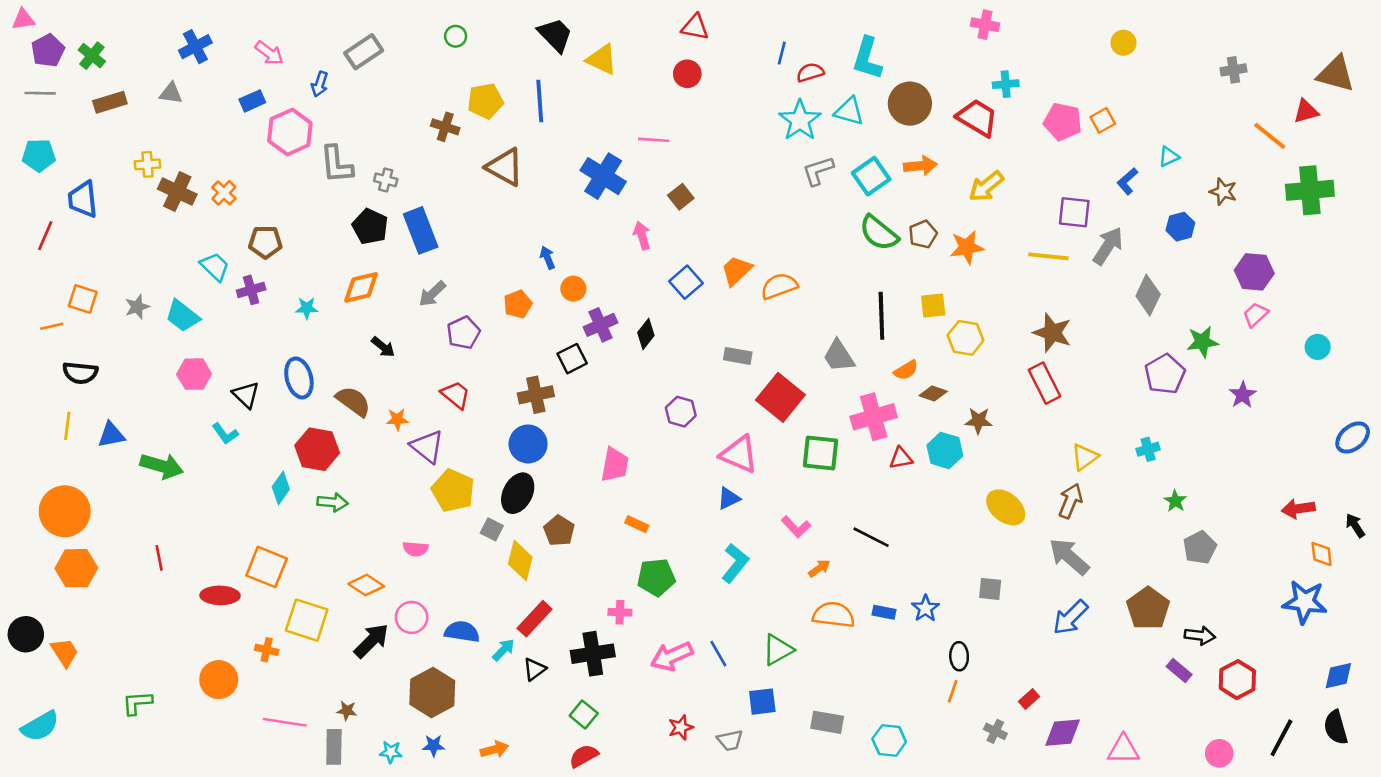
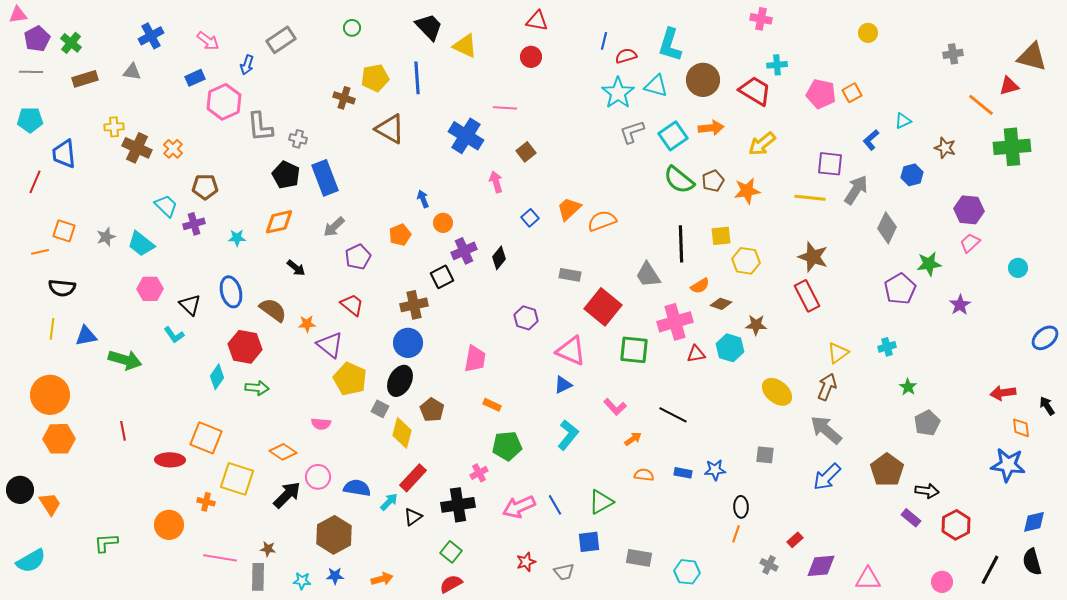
blue square: (686, 282) -> (530, 218), size x0.7
blue star: (925, 608) -> (715, 470), turned 30
pink cross: (620, 612) -> (479, 473), turned -30
orange semicircle: (834, 615) -> (644, 475), size x0.6

